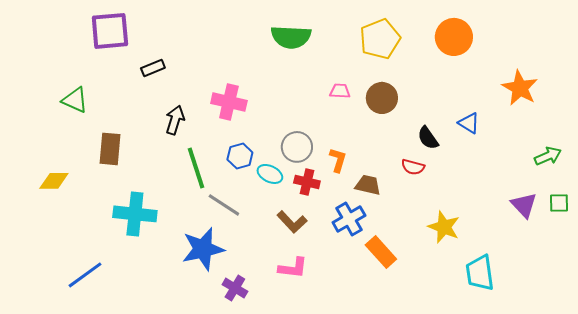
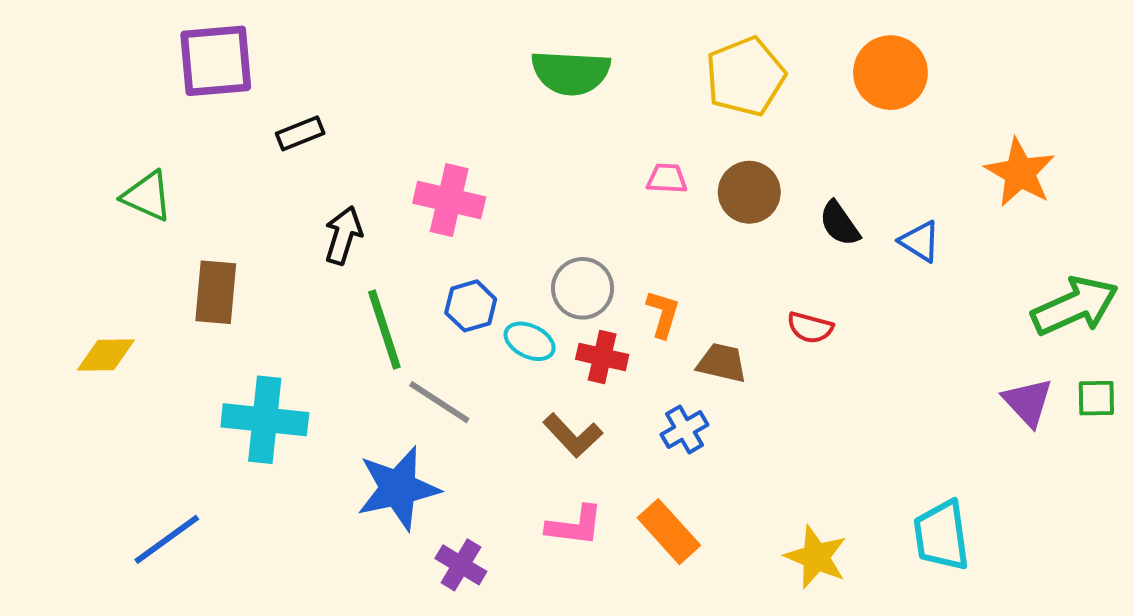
black semicircle: (428, 138) -> (839, 224), moved
green arrow: (548, 156) -> (1075, 306), size x1.6
blue cross: (349, 219) -> (685, 430), size x0.7
yellow star: (444, 227) -> (816, 557), moved
orange rectangle: (381, 252) -> (669, 532), moved

